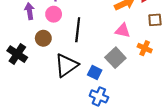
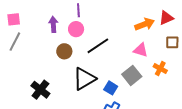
black line: (78, 30) -> (98, 46), turned 45
black cross: (17, 54) -> (40, 90), moved

